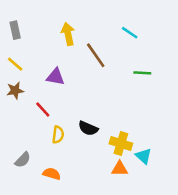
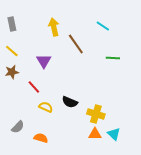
purple triangle: (55, 77) -> (44, 61), turned 49
yellow semicircle: (58, 135) -> (46, 107), turned -72
cyan triangle: (144, 156) -> (114, 134), moved

